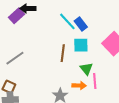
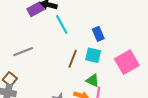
cyan line: (67, 21) -> (62, 25), moved
green triangle: (86, 69) -> (93, 80), turned -40

